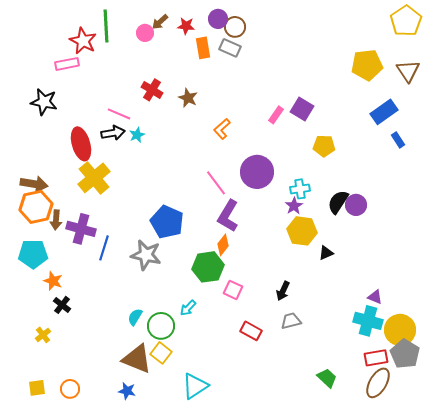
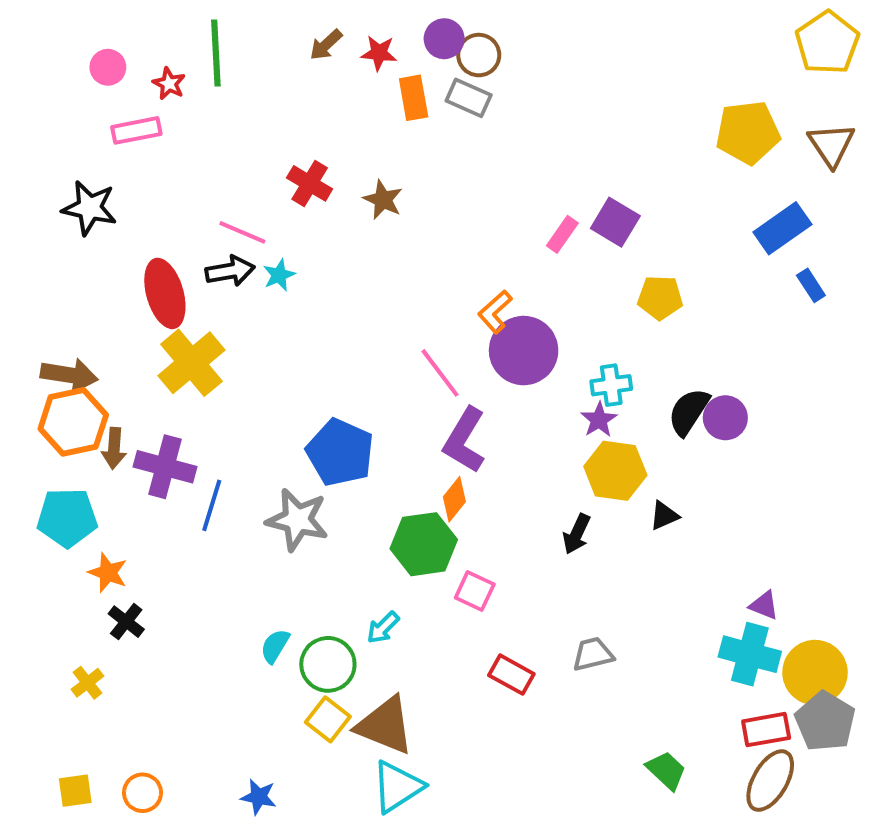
pink circle: (145, 33) -> (108, 67), moved
red star: (83, 41) -> (169, 84), size x0.6
orange L-shape: (222, 129) -> (495, 312), moved
black arrow: (283, 291) -> (577, 534), moved
brown triangle: (137, 359) -> (385, 726), moved

